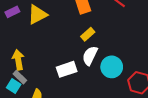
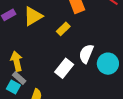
yellow rectangle: (88, 34) -> (63, 29), moved
white rectangle: (67, 69) -> (64, 68), turned -30

